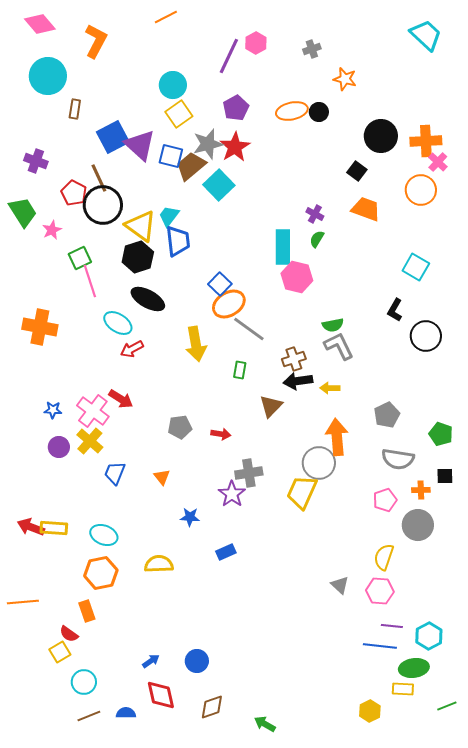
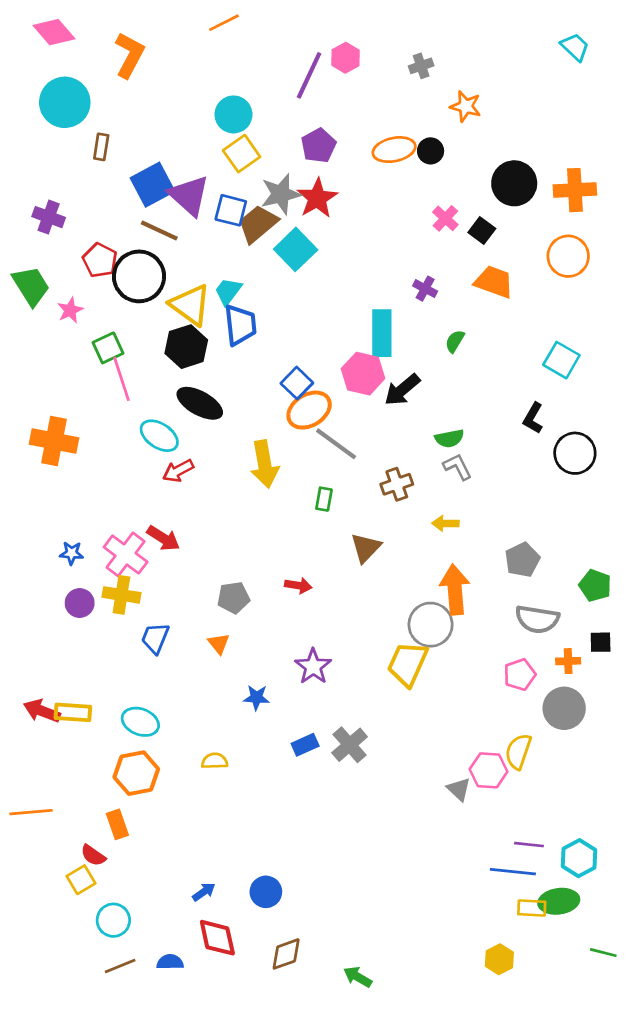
cyan trapezoid: (426, 35) -> (575, 47), size x0.7
pink cross: (438, 162) -> (445, 218), moved
brown line: (99, 178) -> (159, 231), moved, turned -40
green semicircle: (317, 239) -> (455, 341), moved
pink hexagon: (297, 277) -> (363, 374), moved
gray L-shape: (339, 346) -> (458, 467), size x0.7
black arrow: (298, 381) -> (402, 390), moved, turned -32
gray pentagon: (180, 427) -> (233, 598), moved
yellow cross: (90, 441) -> (121, 595), turned -32
gray cross: (249, 473) -> (350, 745), moved, turned -32
yellow semicircle: (159, 564) -> (215, 761), size x0.7
pink hexagon: (380, 591) -> (489, 770), moved
yellow rectangle: (403, 689) -> (532, 908), moved
green line: (447, 706) -> (603, 953), turned 36

